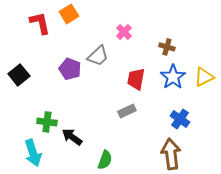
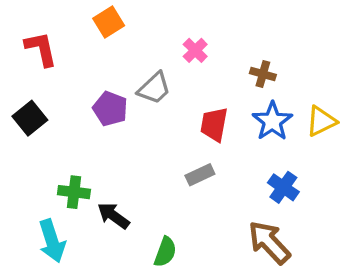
red L-shape: (40, 23) -> (41, 49), moved
brown arrow: (171, 154) -> (269, 242), turned -36

